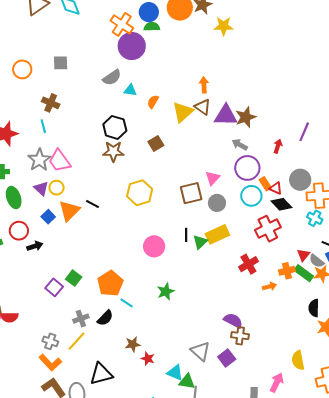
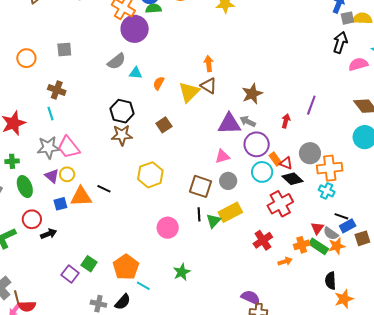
purple triangle: (226, 115) -> (229, 124), moved
gray star: (39, 160) -> (48, 147), turned 30
pink triangle: (213, 178) -> (222, 156), turned 35
brown square: (191, 193) -> (201, 186), moved, turned 35
orange triangle: (69, 211) -> (81, 197), turned 45
blue square: (48, 217) -> (60, 204), turned 32
gray cross: (81, 319) -> (98, 304), turned 35

